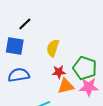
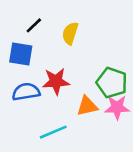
yellow semicircle: (53, 48) -> (70, 33), moved
red star: (59, 72) -> (56, 81), moved, size x1.5

